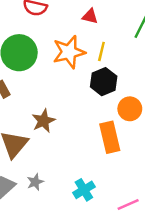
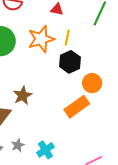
orange rectangle: (110, 137) -> (77, 107), turned 70
cyan cross: (84, 190) -> (45, 150), moved

